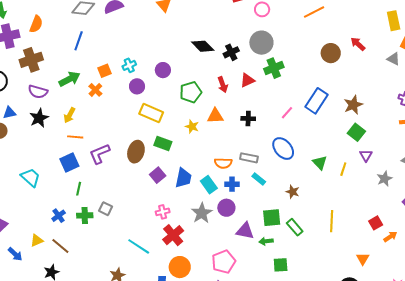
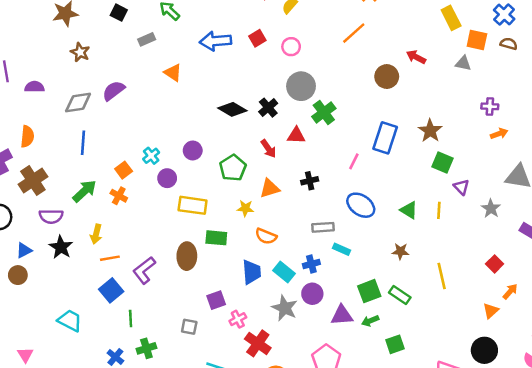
red triangle: (247, 80) -> (296, 136), turned 42
orange semicircle: (223, 163) -> (266, 236), moved, turned 36
purple square: (158, 175) -> (216, 300), moved, turned 35
brown star: (293, 192) -> (400, 251), moved
gray square: (106, 209) -> (189, 327), moved
orange arrow: (390, 237) -> (510, 291), moved
orange triangle: (363, 259) -> (491, 311), turned 32

